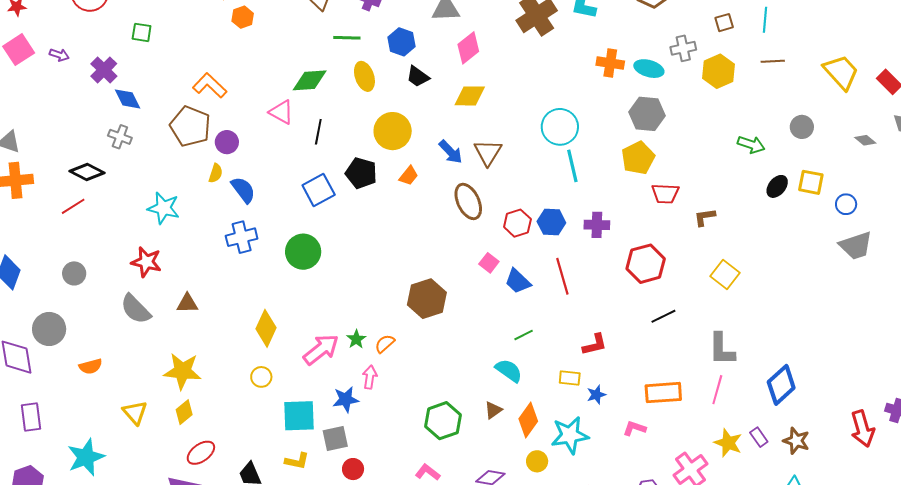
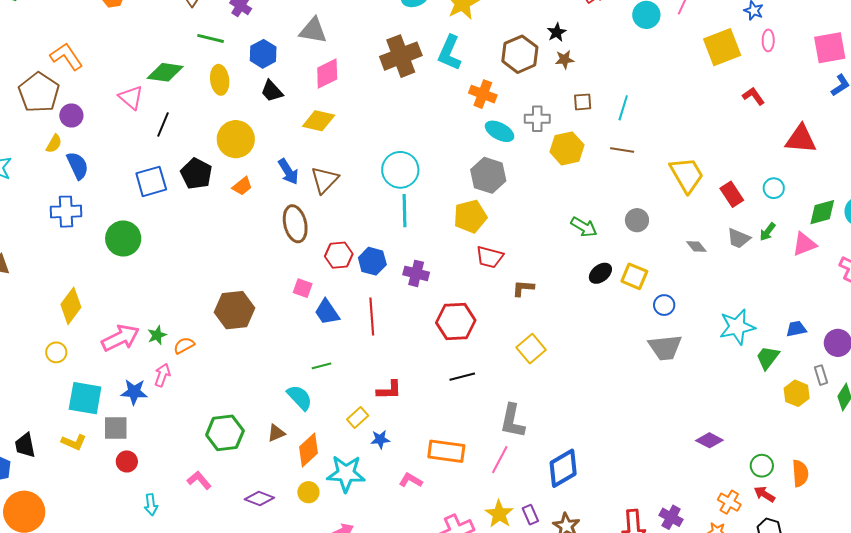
orange cross: (610, 63) -> (483, 94), moved
pink square: (489, 263) -> (303, 288), turned -30
yellow rectangle: (570, 378) -> (358, 418), turned -60

